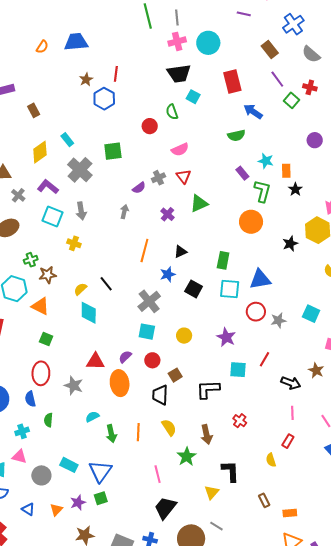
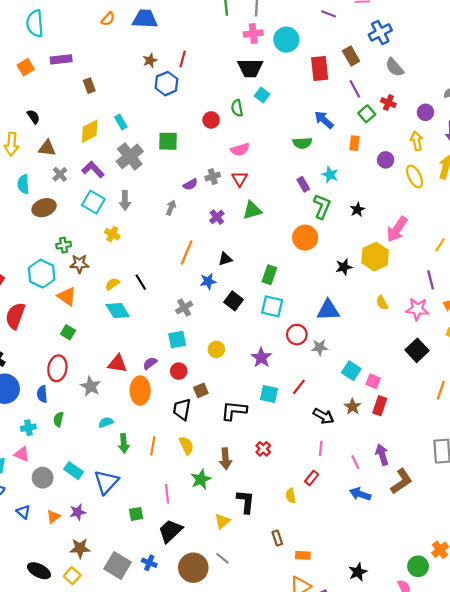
red rectangle: (232, 82) -> (320, 69), moved
orange rectangle: (286, 171) -> (354, 143), moved
blue triangle: (260, 279) -> (328, 310), moved
gray cross: (149, 301) -> (184, 308), size x0.7
cyan diamond: (89, 313) -> (118, 311), turned -40
cyan square: (311, 314) -> (351, 371), moved
cyan square: (147, 332) -> (177, 339), turned -30
green square: (101, 498) -> (136, 514), moved

